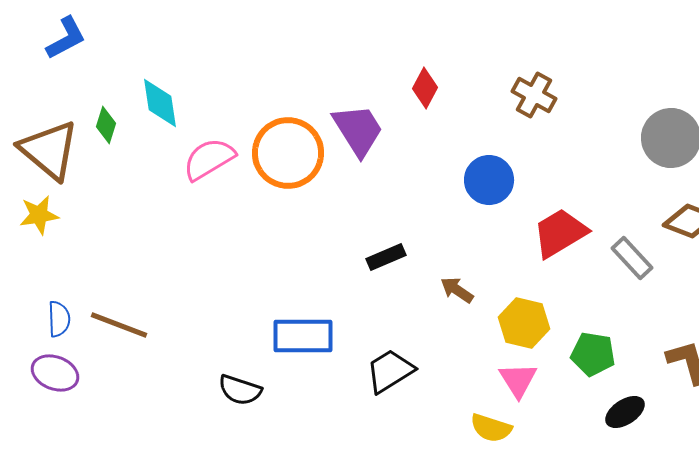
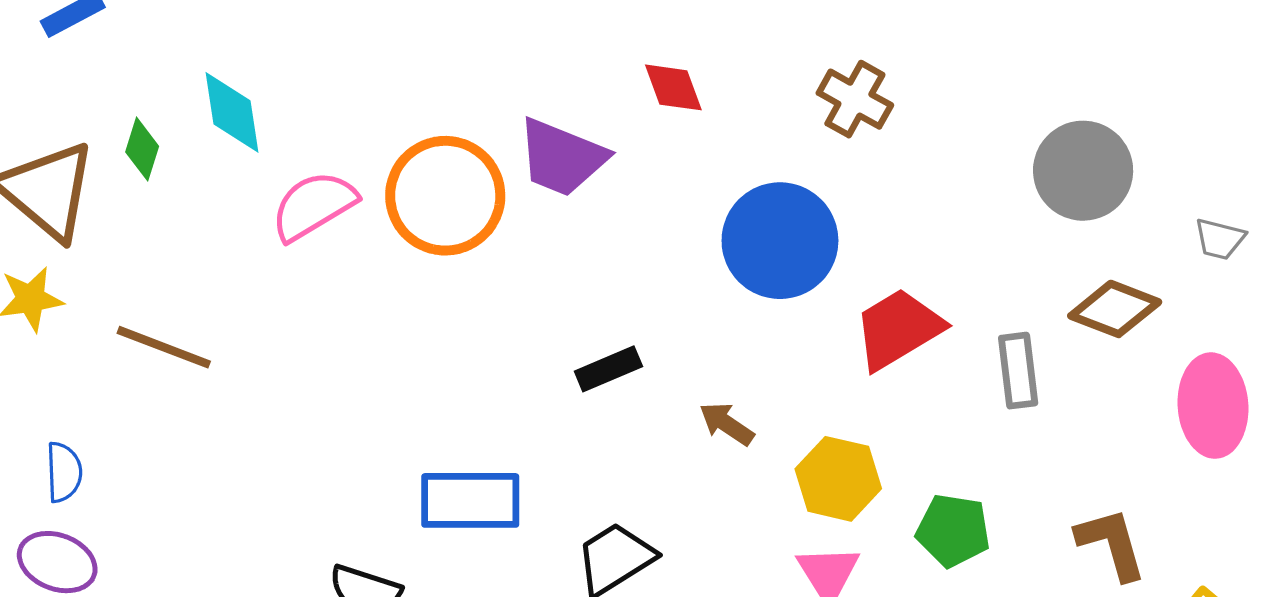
red diamond: (425, 88) -> (673, 87), turned -48
purple trapezoid: (358, 130) -> (562, 157), turned 144
blue circle: (489, 180) -> (780, 241), size x1.4
gray rectangle: (632, 258) -> (1018, 371), turned 36
brown line: (119, 325) -> (164, 347), moved

